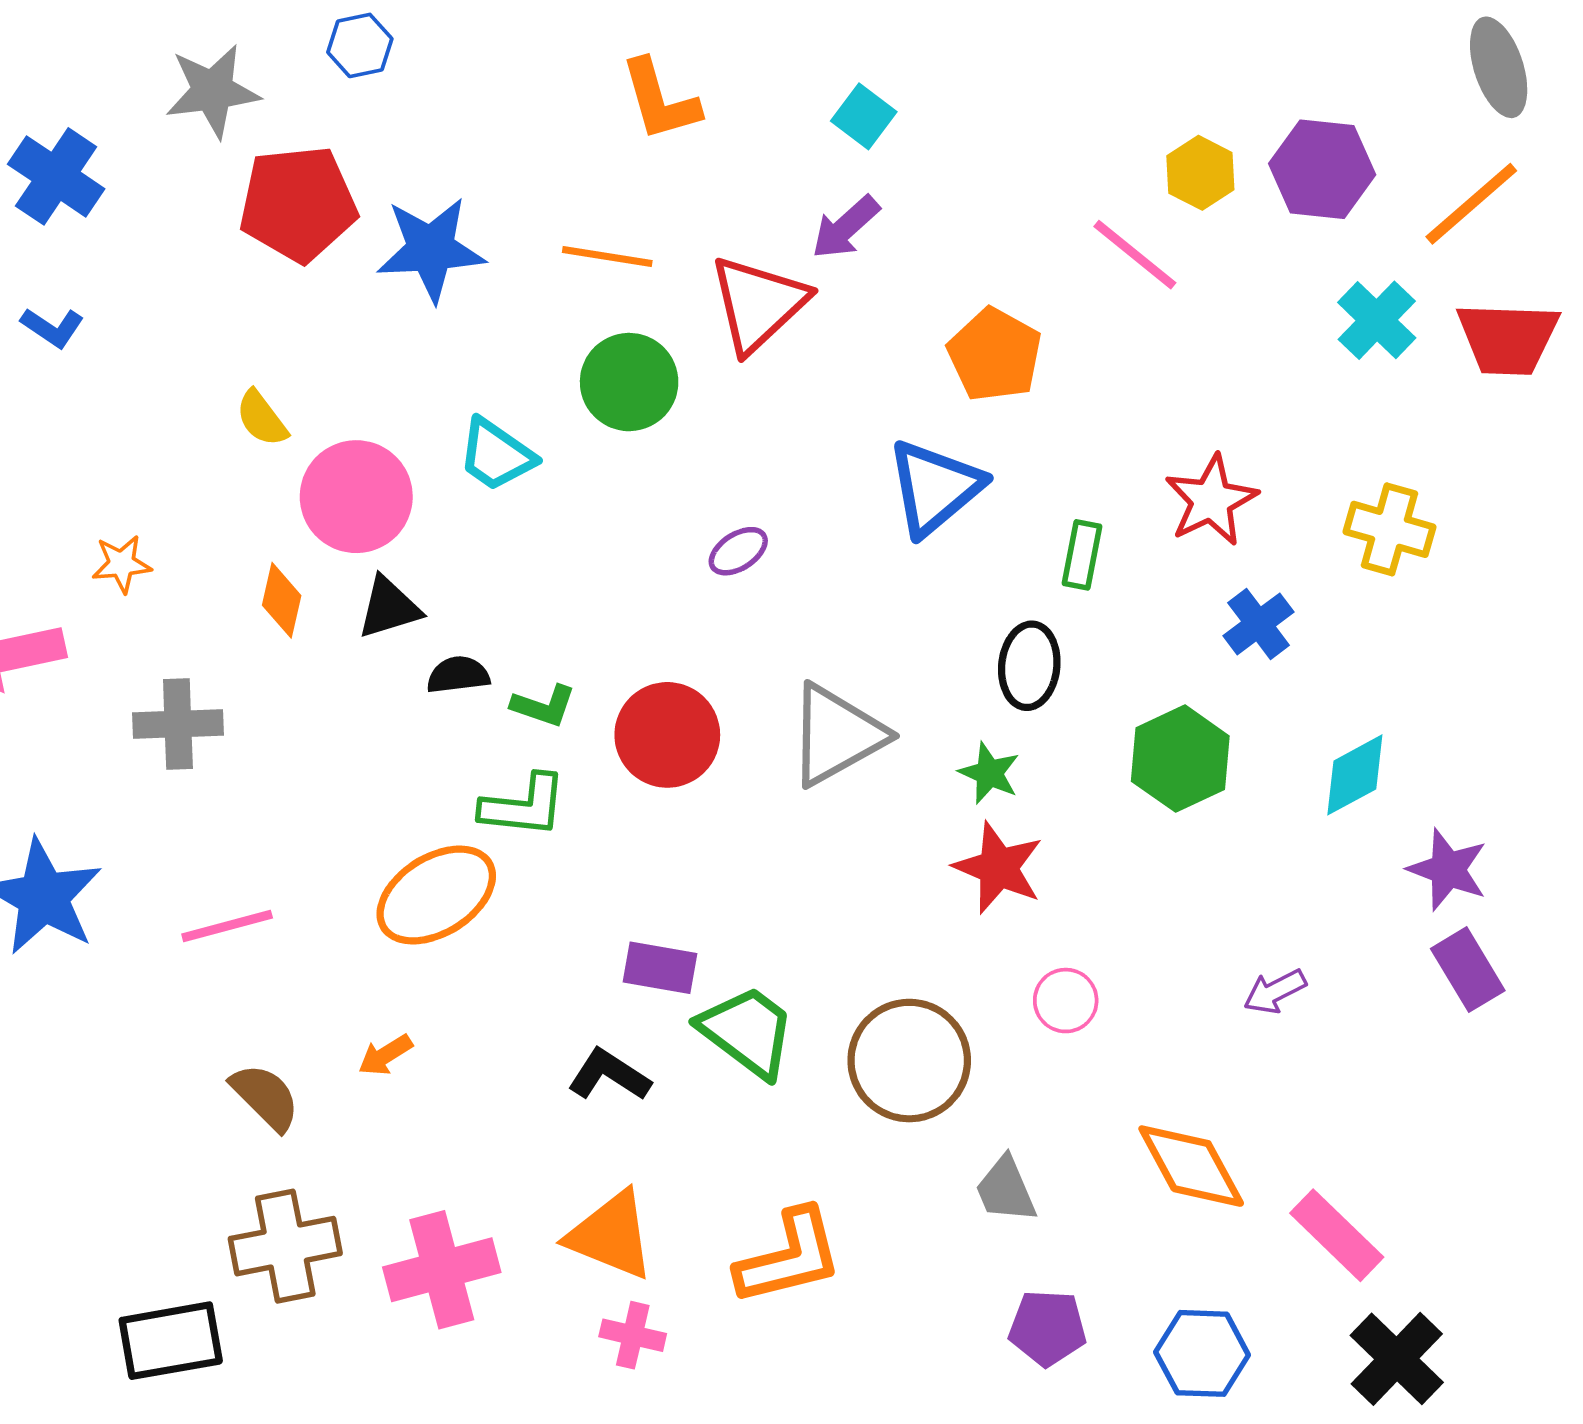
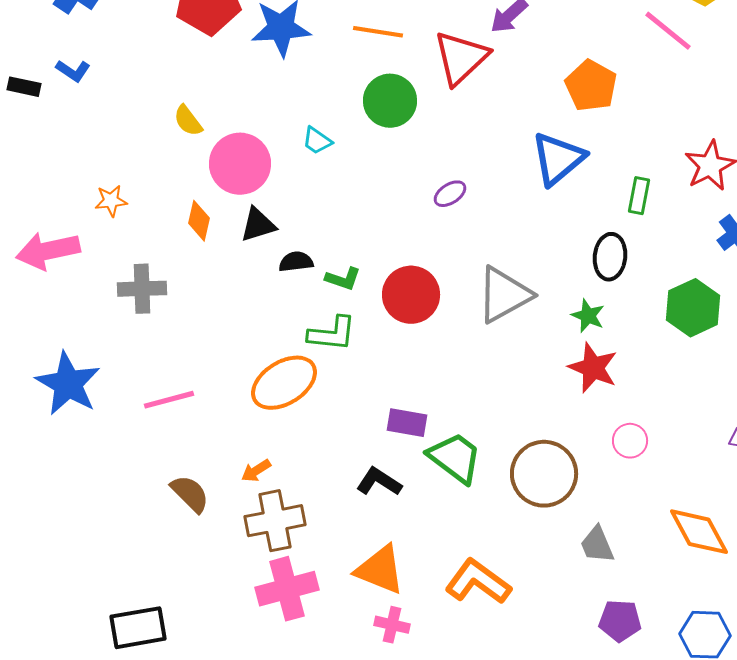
cyan trapezoid: (496, 455) -> (317, 141), size x0.7
brown cross: (285, 1246) -> (275, 521), moved
orange L-shape: (789, 1257) -> (478, 582), turned -130

